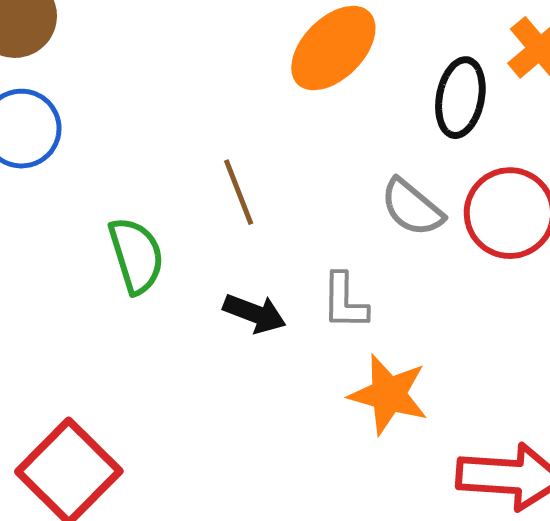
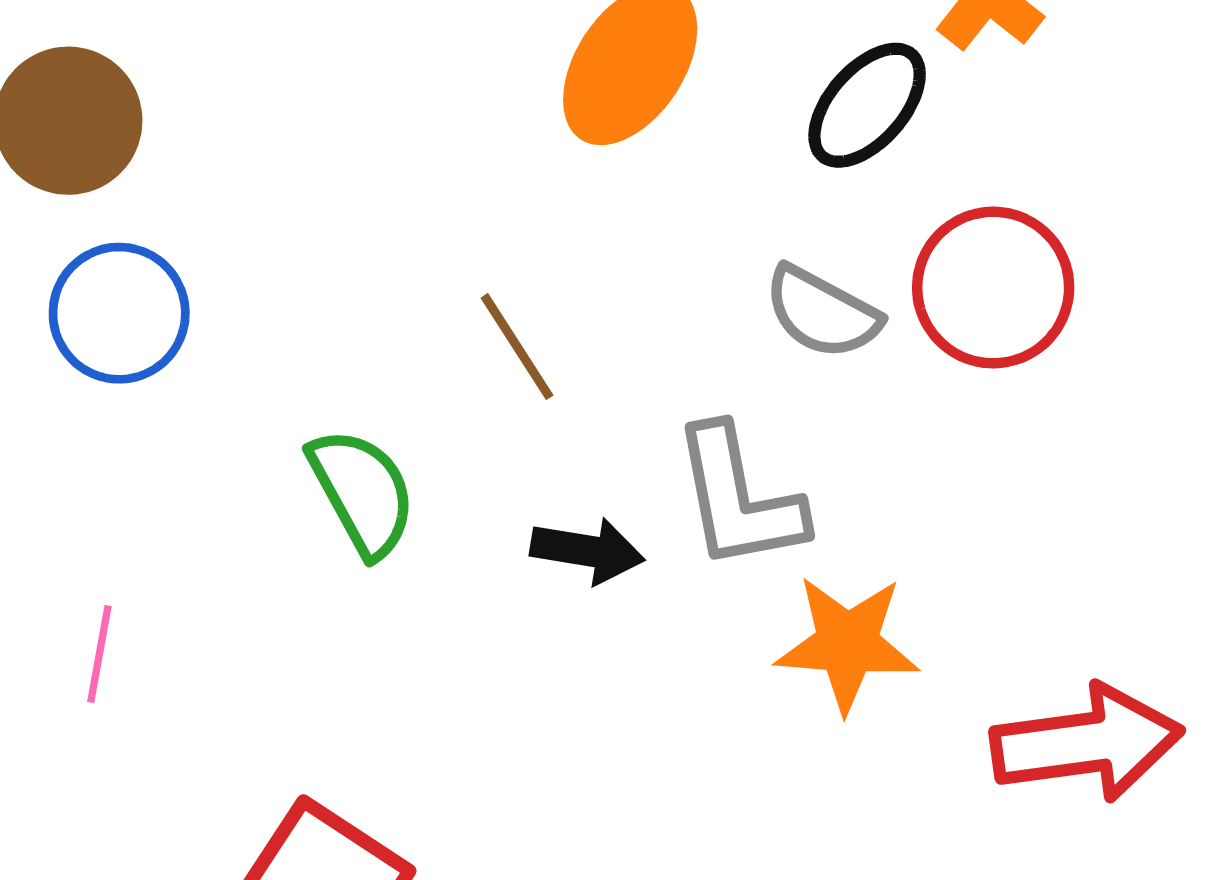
black ellipse: (460, 98) -> (867, 105), turned 42
gray L-shape: (345, 301) -> (739, 498), size x1.5

